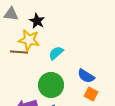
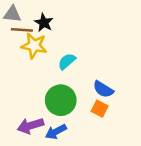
brown line: (19, 52) -> (22, 30), moved
orange square: (91, 94) -> (100, 109), moved

